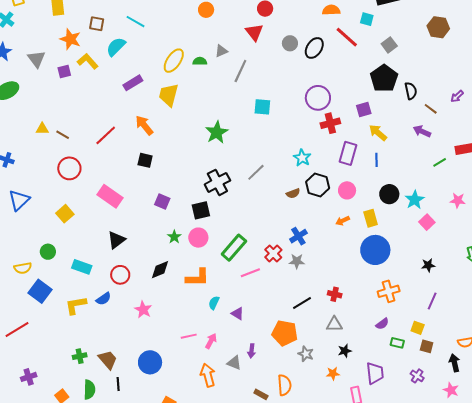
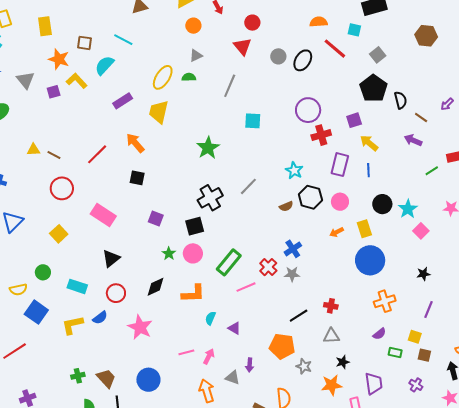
gray triangle: (221, 51) -> (196, 55), moved
pink star: (143, 310) -> (140, 327), size x1.4
orange star: (333, 373) -> (332, 385), size x1.5

